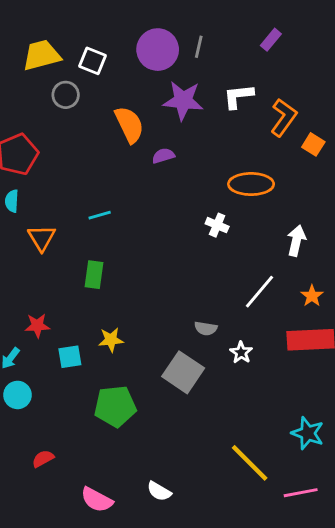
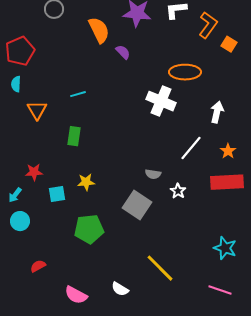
purple semicircle: (163, 156) -> (123, 52), turned 63
white cross: (217, 225) -> (161, 101), size x1.8
yellow line: (250, 463) -> (160, 268), moved
pink line: (301, 493) -> (220, 290), turned 30

